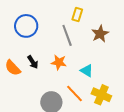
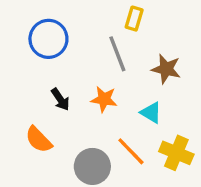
brown star: (100, 34) -> (166, 69), moved, turned -30
orange semicircle: (13, 68) -> (39, 140), moved

